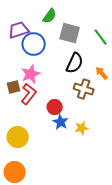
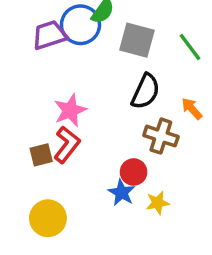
blue circle: (34, 44) -> (80, 25), moved
brown square: (14, 87) -> (41, 155), moved
red circle: (55, 107) -> (134, 172), moved

